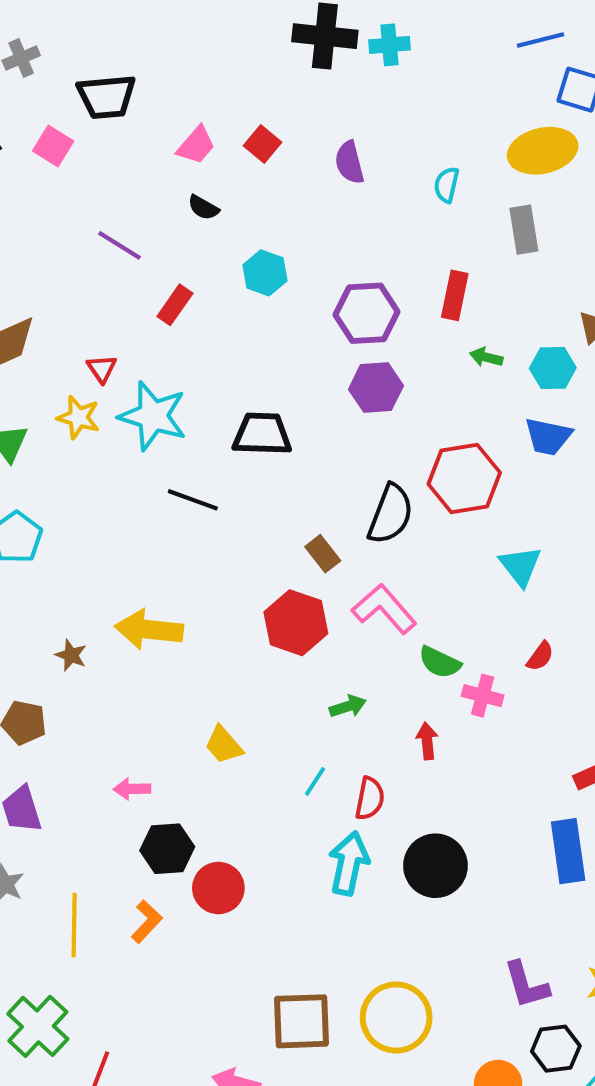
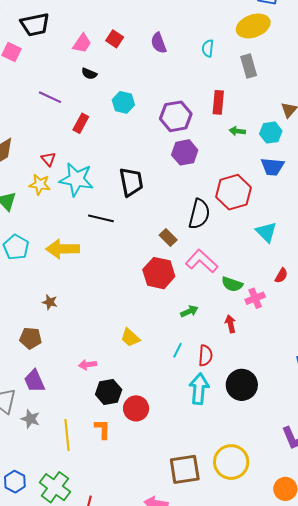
black trapezoid: (262, 434) -> (131, 182), turned 84
yellow arrow: (149, 630) -> (63, 249), moved
pink cross: (483, 696) -> (255, 298), turned -30
orange L-shape: (147, 922) -> (103, 429), turned -35

